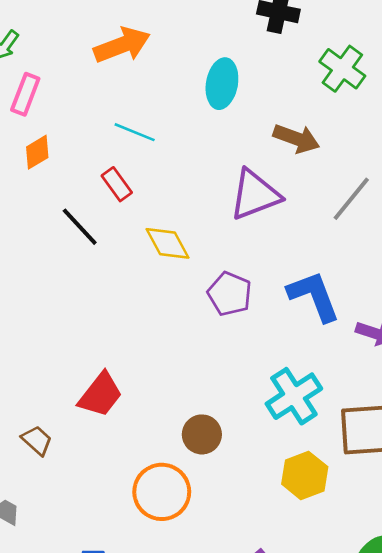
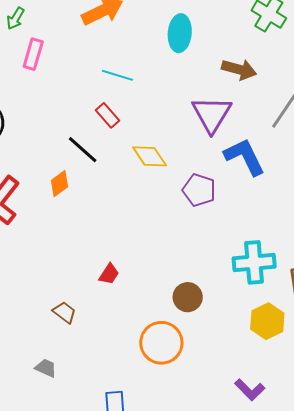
orange diamond: (37, 152) -> (60, 184), moved
purple triangle: (255, 195) -> (212, 114), turned -33
blue L-shape: (314, 296) -> (245, 157), moved
red trapezoid: (100, 395) -> (109, 274), size x0.6
cyan cross: (294, 396) -> (254, 262), turned 33

